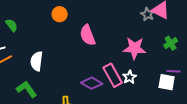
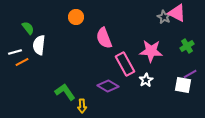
white semicircle: (37, 61) -> (39, 45), moved
purple line: (174, 71) -> (190, 74), turned -32
pink rectangle: (113, 75) -> (125, 64), moved
green L-shape: (27, 89) -> (65, 92), moved

